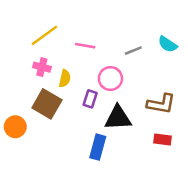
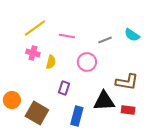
purple rectangle: (90, 99) -> (64, 88), moved
brown square: (47, 104) -> (37, 113), moved
black triangle: (118, 118) -> (104, 101), moved

